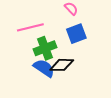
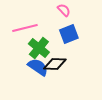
green cross: (45, 48) -> (39, 48), turned -30

